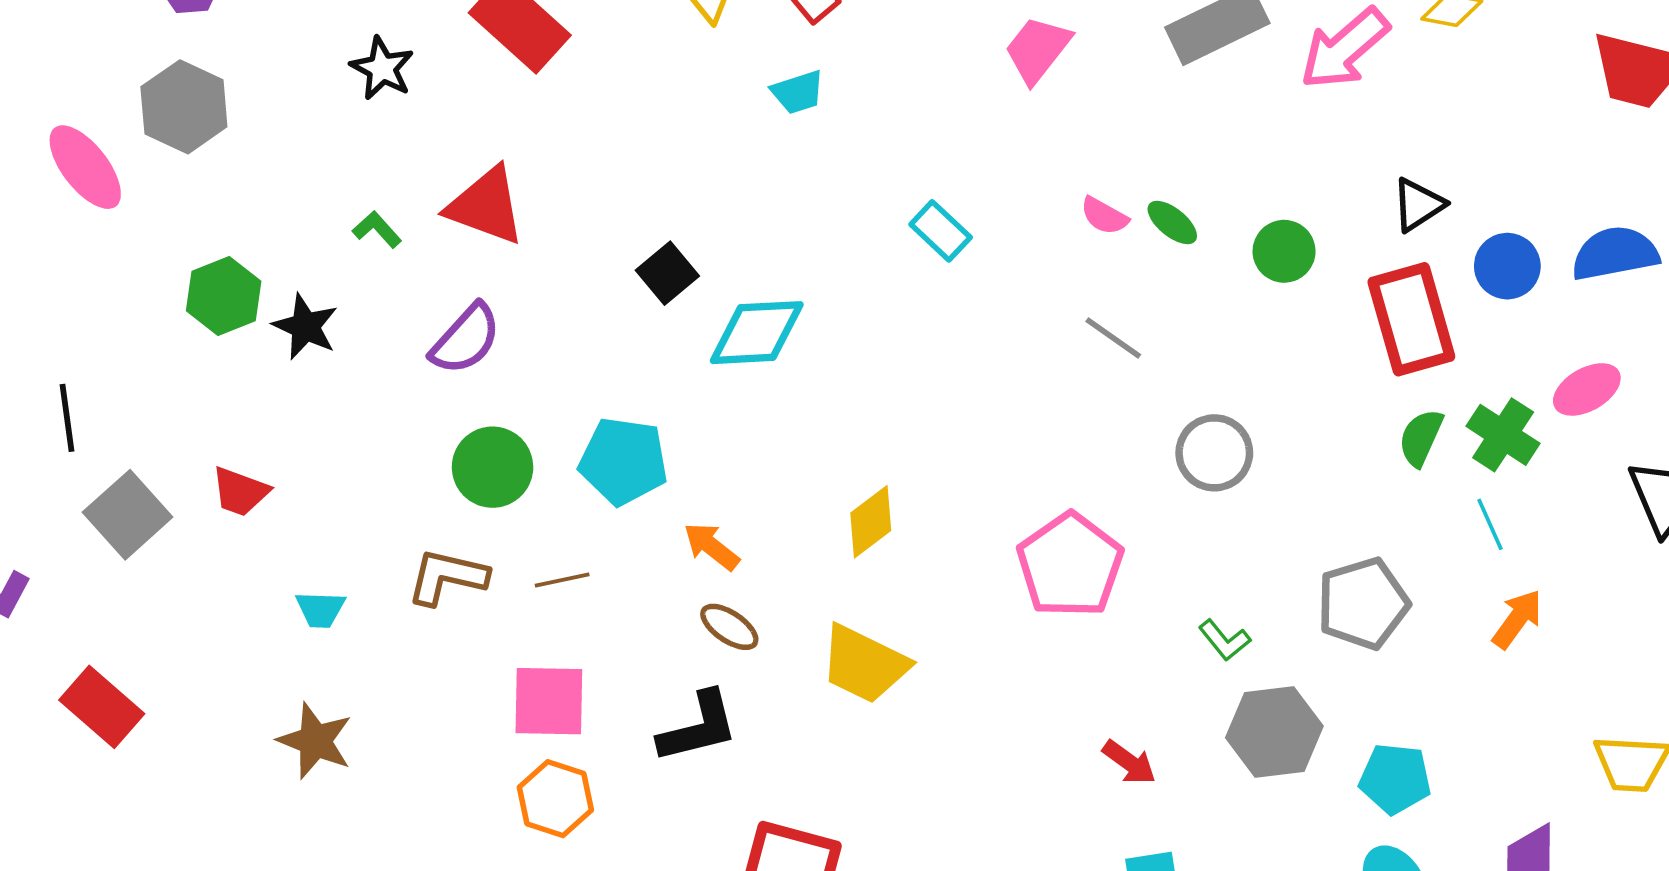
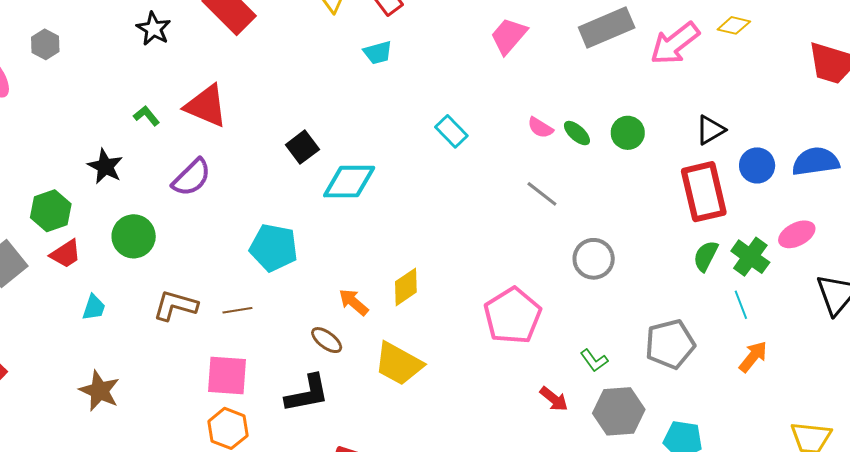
gray hexagon: (184, 107) -> (45, 44), size x0.6
green circle: (1284, 251) -> (628, 133), moved
green hexagon: (224, 296) -> (51, 211), moved
green circle: (493, 467) -> (134, 236), moved
red trapezoid: (240, 492) -> (66, 254), turned -56
orange arrow: (711, 547) -> (354, 302), moved
cyan trapezoid: (320, 609) -> (94, 308), moved, turned -76
red arrow: (1129, 762) -> (554, 399), moved

